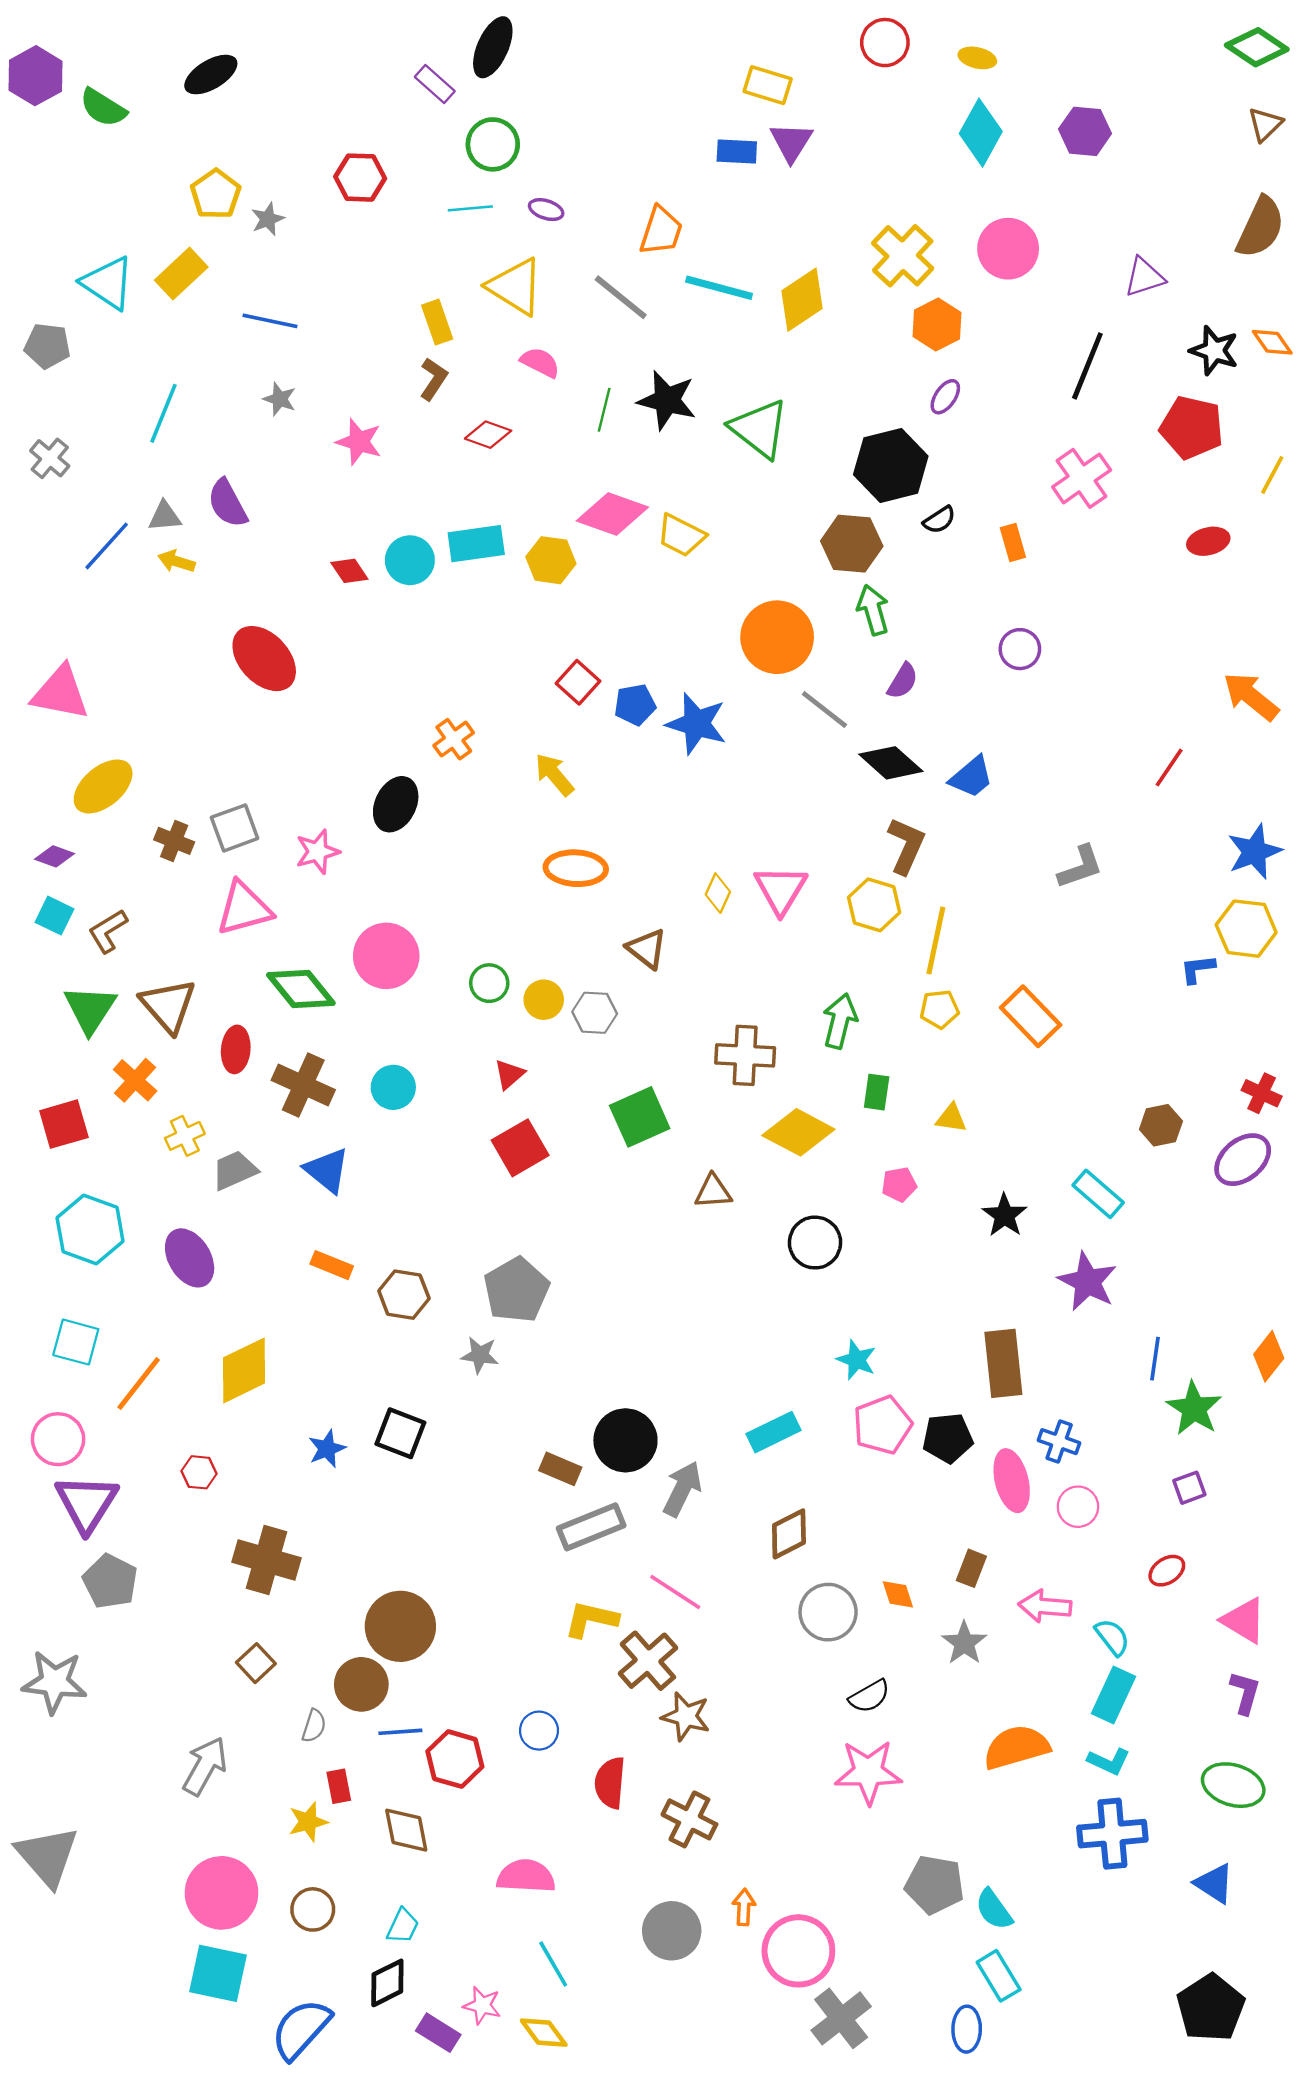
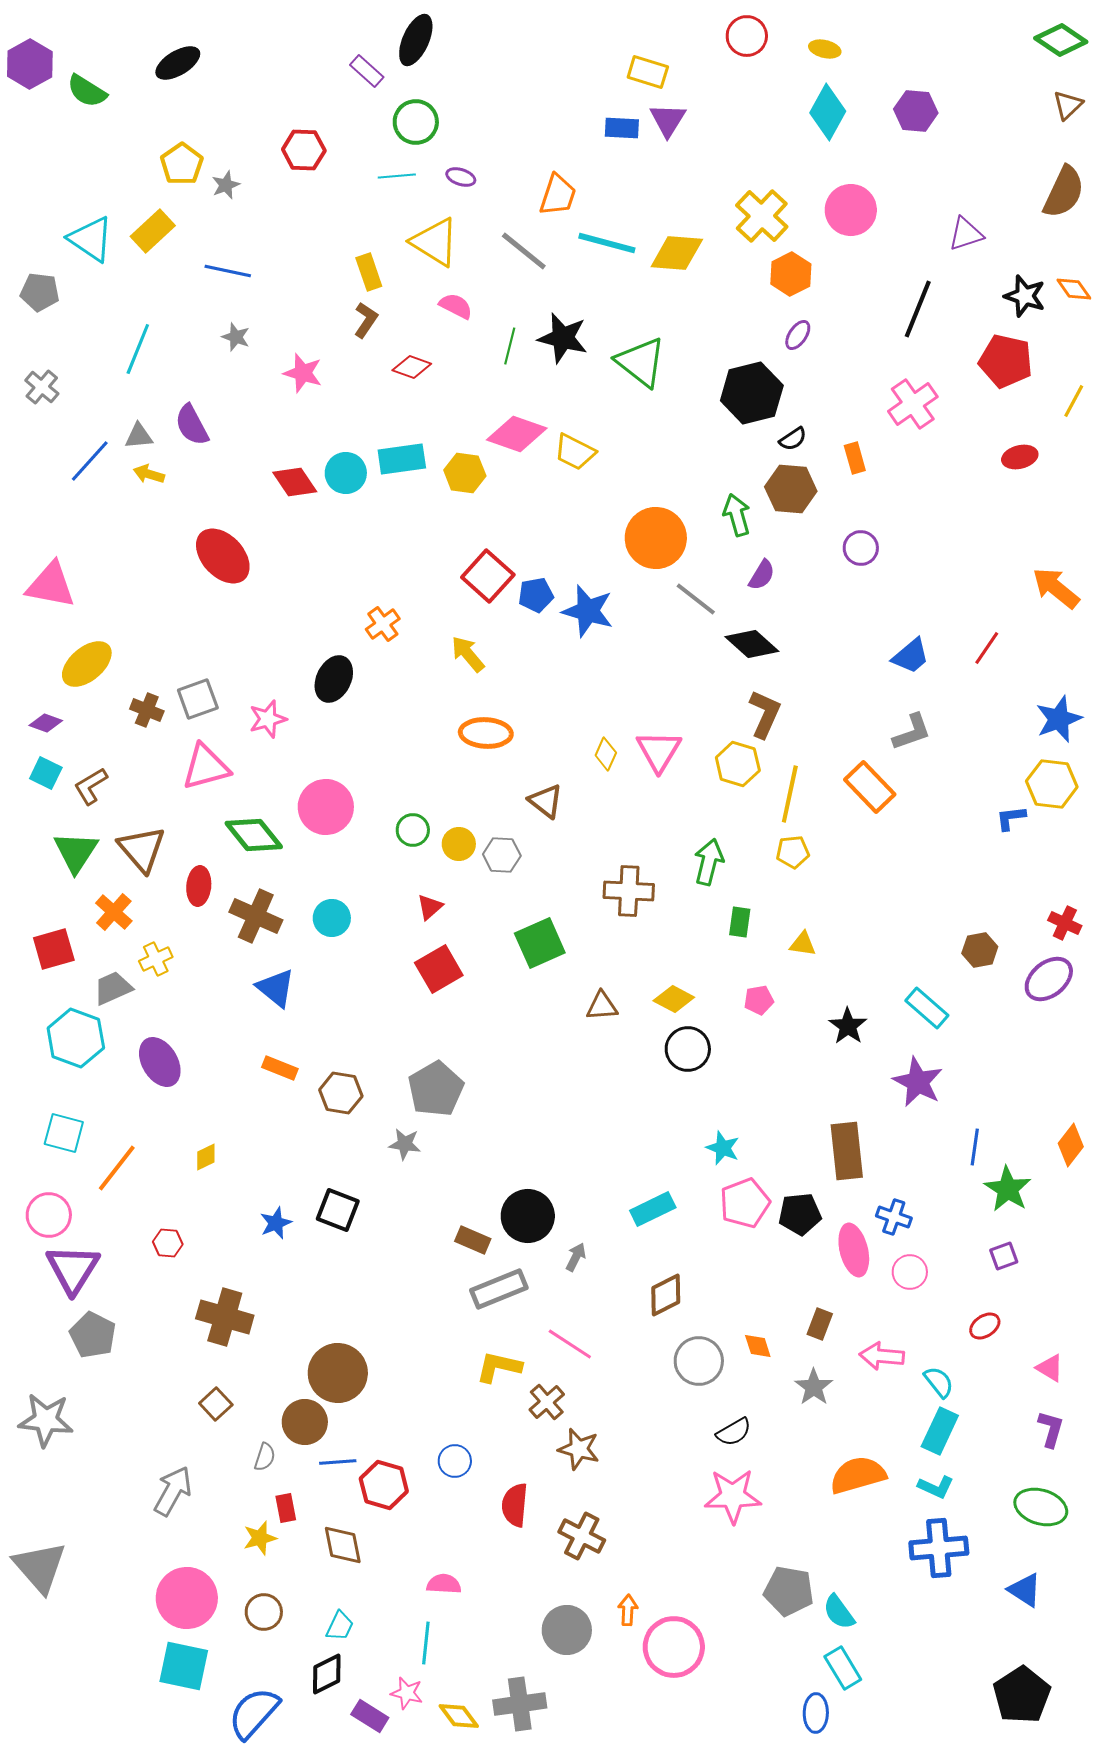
yellow diamond: (802, 300) -> (677, 253), turned 38
brown hexagon: (852, 544) -> (791, 489), moved
red diamond: (349, 571) -> (295, 482), size x1.4
red square: (578, 682) -> (488, 576), size x1.4
blue trapezoid: (971, 777) -> (911, 656), moved
orange rectangle: (1031, 1016) -> (870, 787), moved
yellow diamond: (798, 1132) -> (674, 999), moved, size x0.7
gray trapezoid: (235, 1170) -> (113, 988), moved
yellow diamond: (244, 1370) -> (206, 1157), size x0.5
gray arrow: (682, 1489) -> (576, 1257), size x0.6
pink triangle: (1244, 1620) -> (1050, 1368), size x0.7
brown cross: (648, 1661) -> (547, 1402), size x0.7
pink semicircle: (526, 1876) -> (444, 1584), size x0.7
cyan line: (553, 1964) -> (426, 1643), moved, turned 36
gray cross: (841, 2018) -> (520, 1704), moved, turned 30

